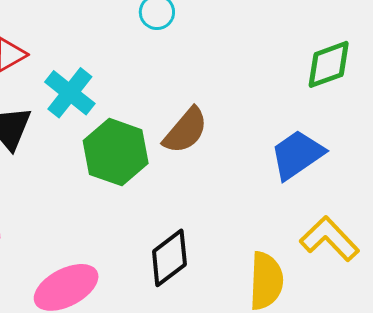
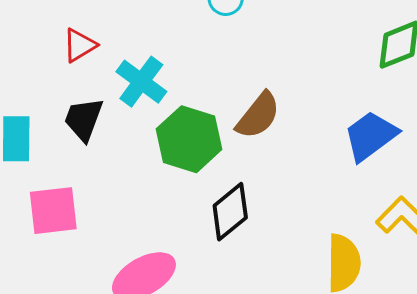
black diamond: (169, 258) -> (230, 212), moved

